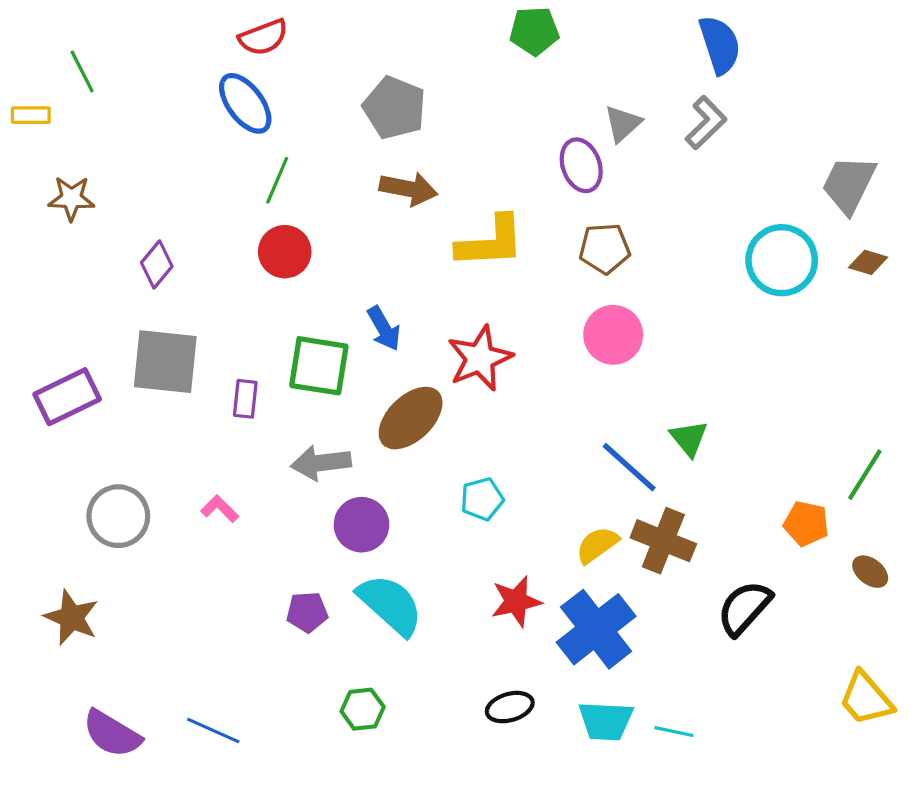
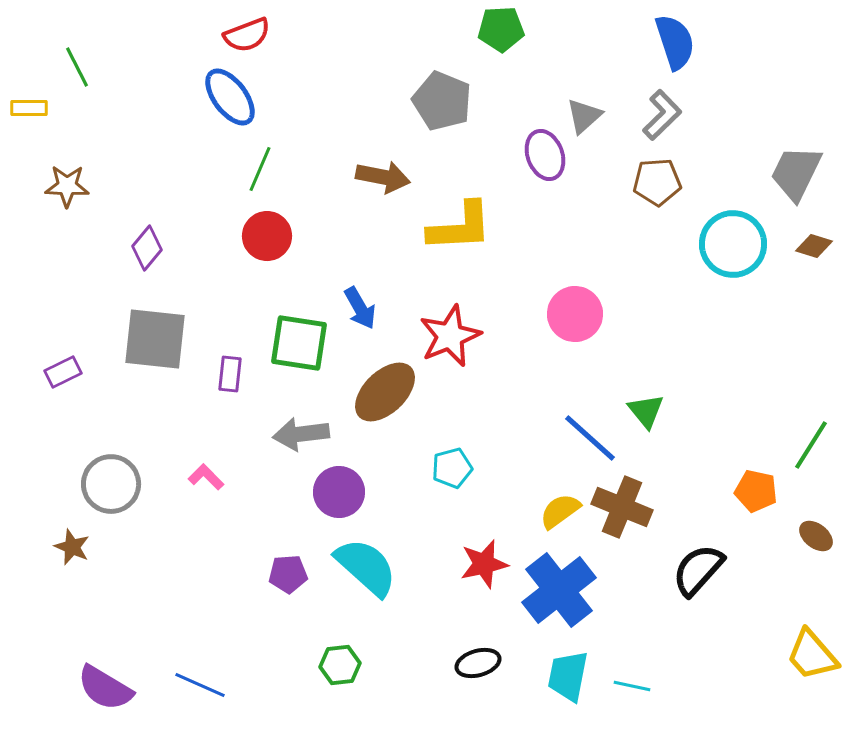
gray pentagon: (395, 108) -> (442, 101), moved
brown pentagon: (605, 248) -> (657, 182), moved
purple rectangle: (67, 397) -> (63, 372), size x0.6
brown star: (71, 617) -> (72, 547), moved, size x0.7
cyan trapezoid: (606, 721) -> (568, 676), turned 98

